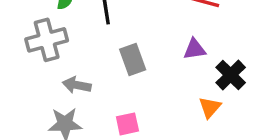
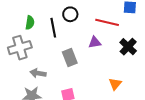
purple triangle: (195, 49) -> (95, 42), moved
black cross: (231, 75) -> (128, 47), moved

